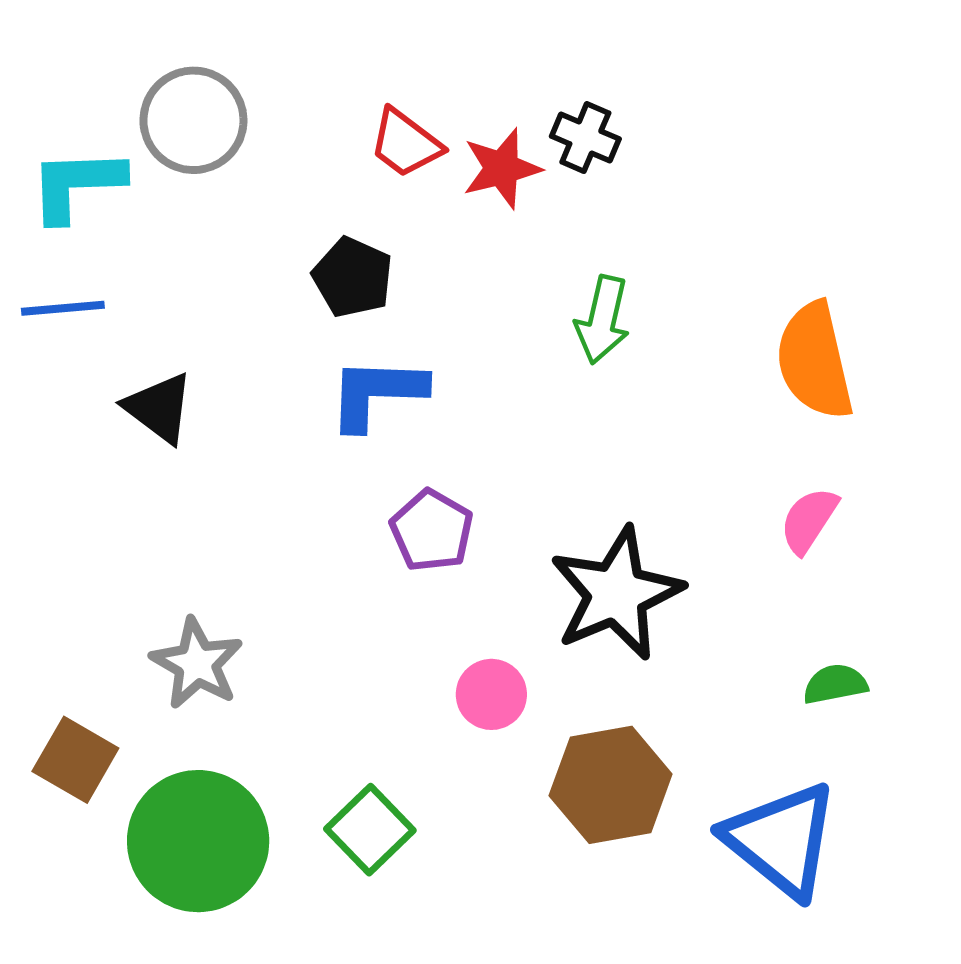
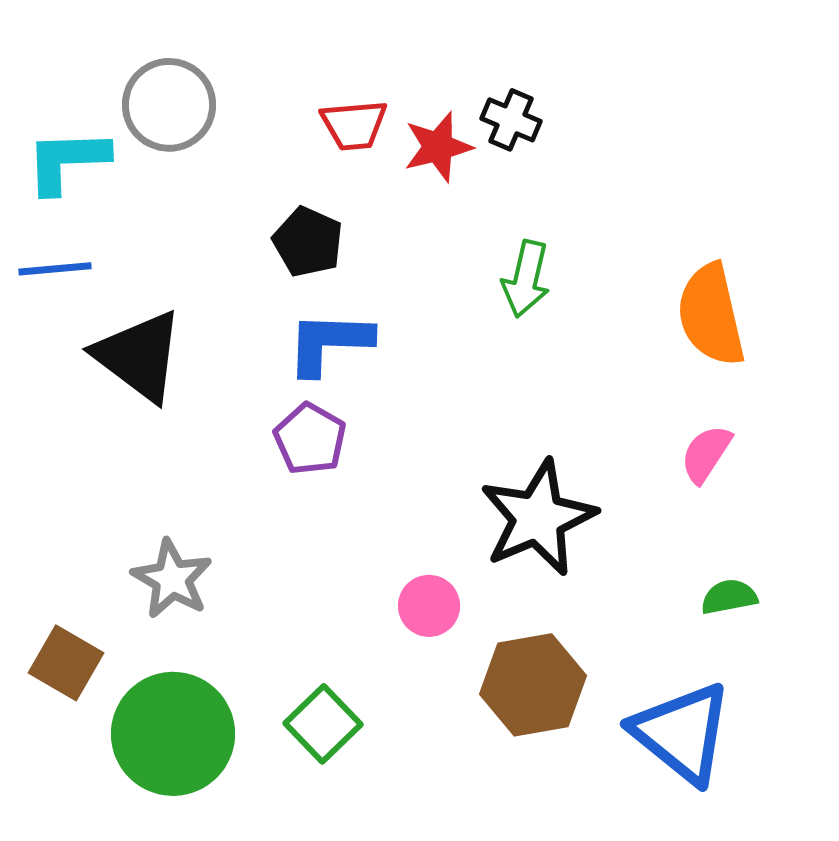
red trapezoid: (405, 143) -> (354, 125), turned -42
black triangle: (159, 408) -> (139, 356), size x1.5
purple pentagon: (432, 531) -> (310, 439), moved

